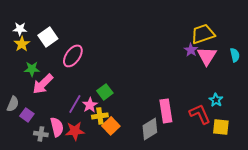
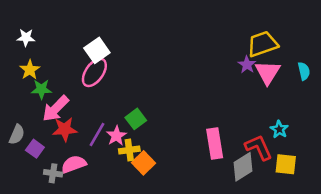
white square: (48, 37) -> (97, 50), moved
yellow star: (22, 44) -> (30, 70), moved
pink semicircle: (57, 127) -> (74, 164), turned -96
gray diamond: (150, 129) -> (243, 167), moved
red star: (75, 131) -> (65, 129), moved

